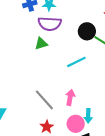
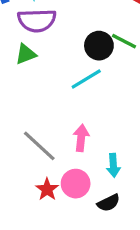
black circle: (87, 31) -> (99, 46), moved
pink circle: (76, 124) -> (76, 184), moved

